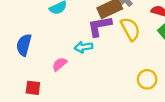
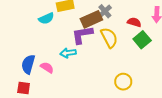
blue semicircle: (24, 45) -> (28, 64), moved
pink semicircle: (60, 64) -> (47, 68), turned 72

